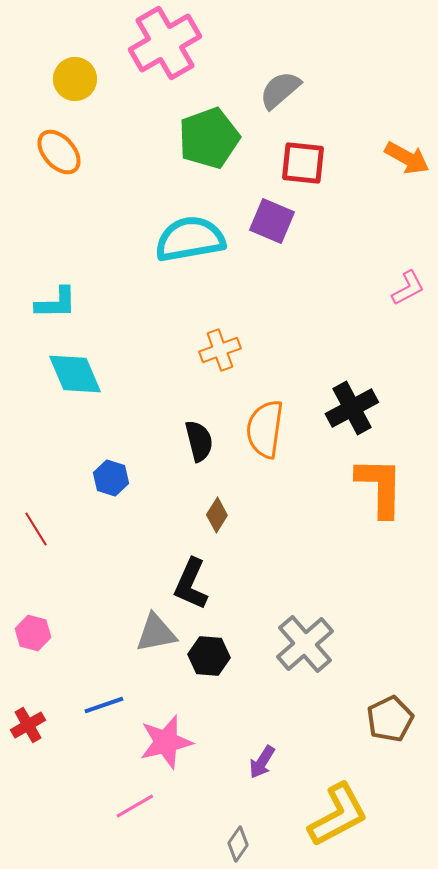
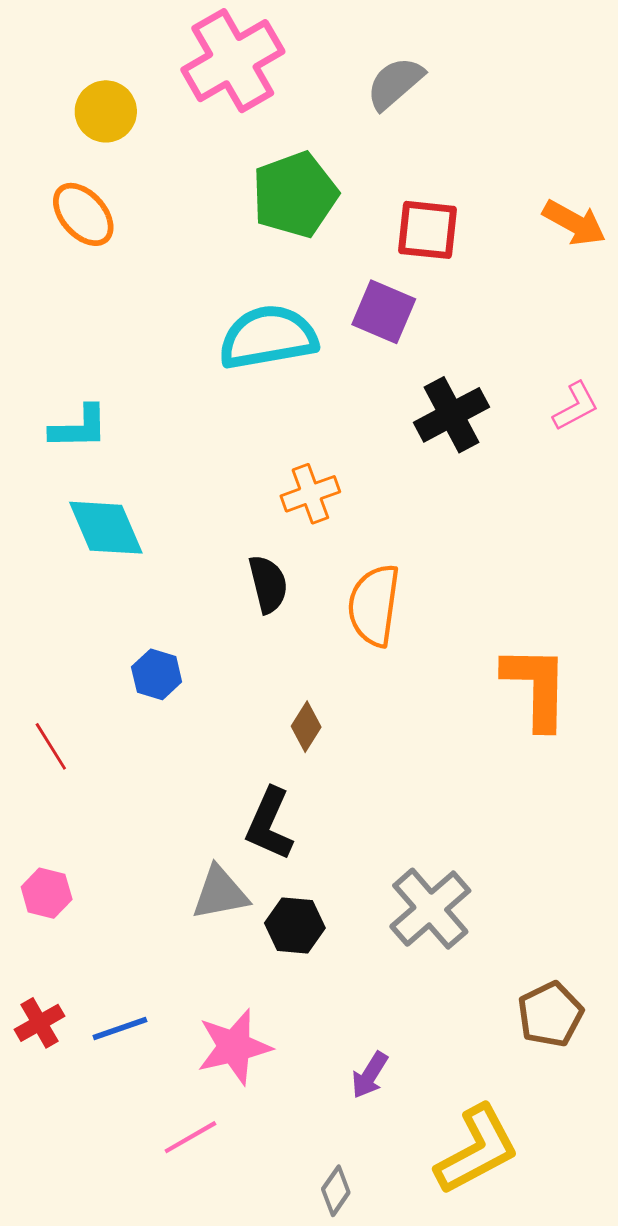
gray semicircle: (280, 90) -> (395, 83), moved
black cross: (352, 408) -> (451, 415), moved
black semicircle: (199, 441) -> (268, 584), moved
blue line: (104, 705) -> (120, 1029), moved

